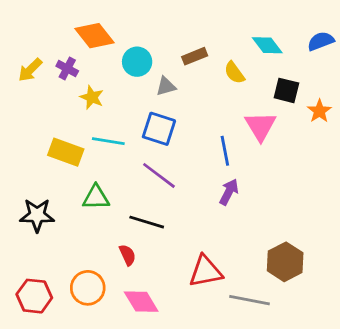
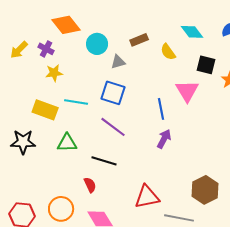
yellow star: (92, 97) -> (54, 73), moved, turned -30
black star: (37, 215) -> (23, 142), moved

